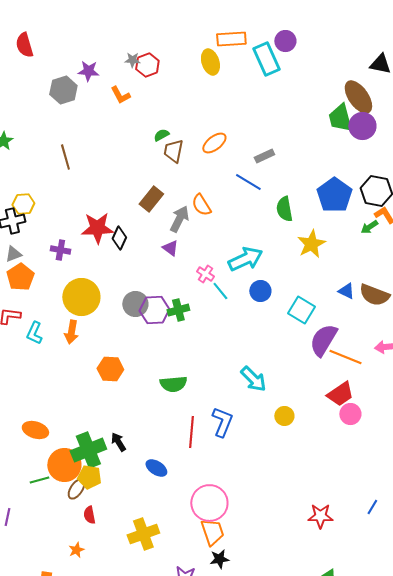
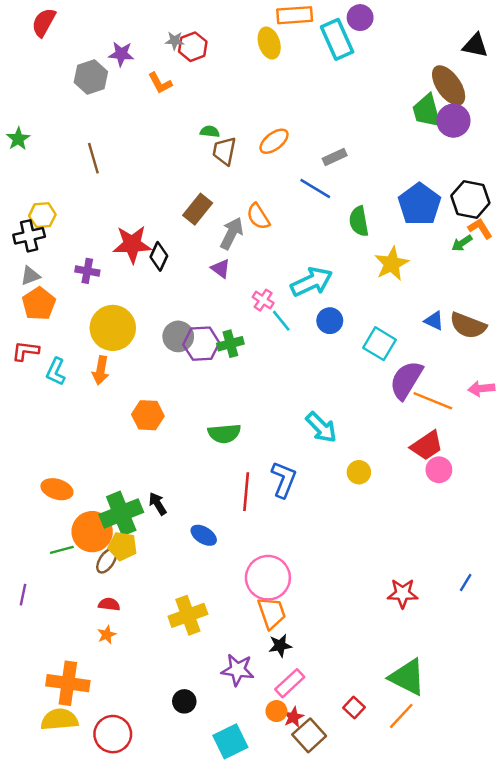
red semicircle: (24, 45) -> (44, 22), turned 45
green semicircle: (161, 135) -> (210, 132), turned 35
red semicircle: (89, 515) -> (109, 604), moved, turned 108

